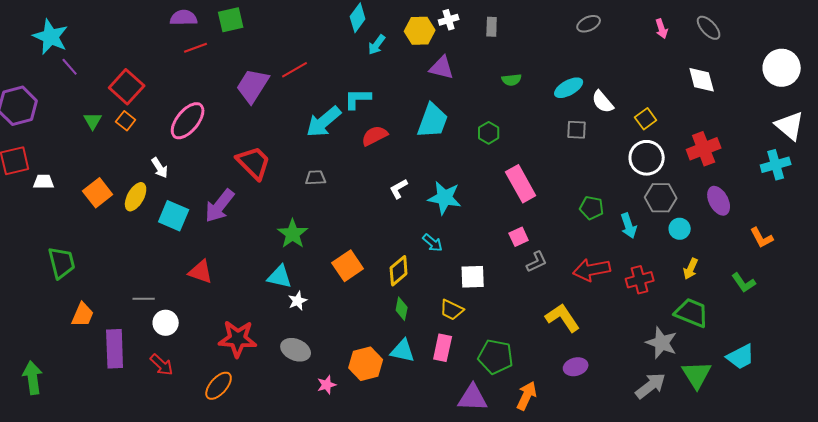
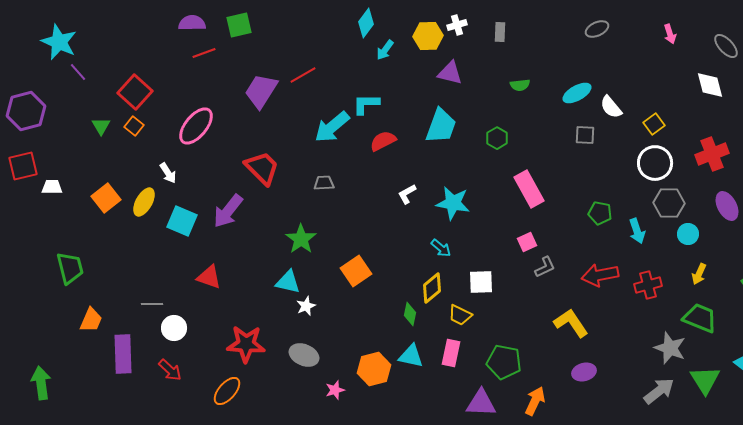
gray ellipse: (709, 28) -> (726, 46), moved
yellow diamond: (399, 271) -> (432, 288), moved

